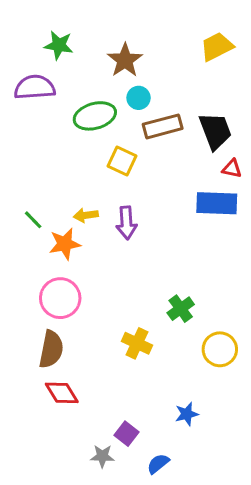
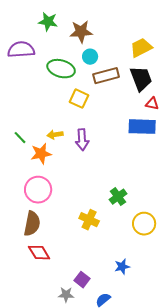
green star: (59, 45) -> (48, 22), moved
yellow trapezoid: (217, 47) -> (141, 48), moved
brown star: (125, 60) -> (81, 32), turned 30
green ellipse: (95, 116) -> (61, 69), turned 32

